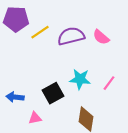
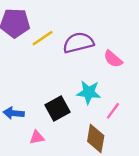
pink semicircle: (101, 37) -> (113, 59), moved
pink line: (109, 83) -> (113, 111), moved

